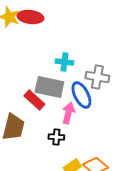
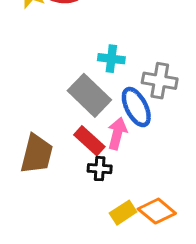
gray rectangle: (49, 87) -> (89, 95), turned 32
red rectangle: (34, 100) -> (89, 141), moved

